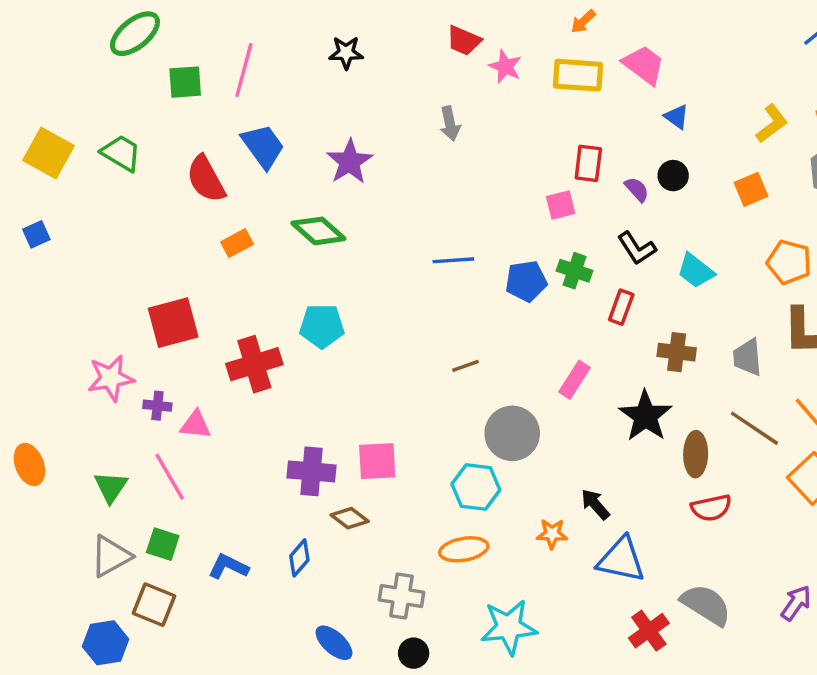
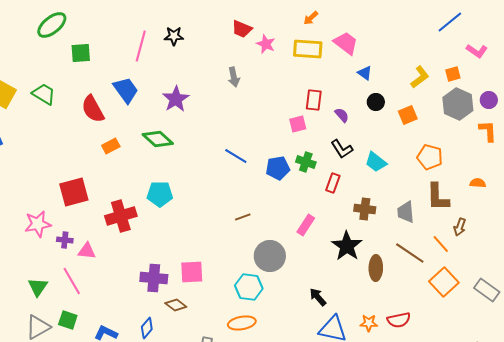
pink line: (244, 70) -> (141, 46), moved
black circle: (673, 176) -> (376, 102), moved
blue line: (453, 260) -> (236, 156), turned 35
red semicircle: (711, 508) -> (399, 320), moved
orange star: (552, 534) -> (369, 323), moved

